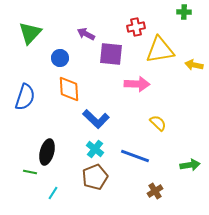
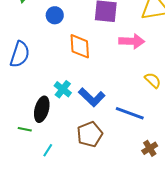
orange diamond: (69, 89) -> (80, 46), moved
blue L-shape: (96, 119) -> (92, 97), moved
cyan cross: (95, 149) -> (63, 89), moved

